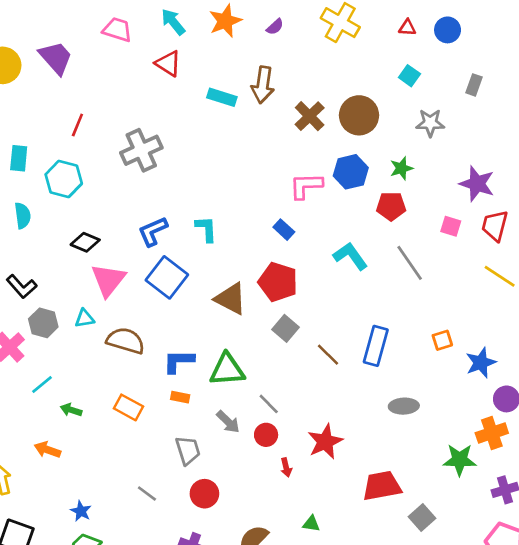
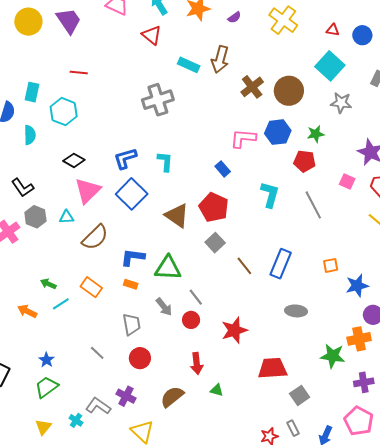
cyan square: (409, 76) -> (330, 66), size x1.8
red line: (77, 125) -> (79, 73), turned 66
gray cross: (141, 150) -> (158, 100), moved
cyan L-shape: (350, 256) -> (270, 195), turned 44
brown semicircle: (126, 341) -> (95, 237), turned 112
cyan line: (42, 384) -> (61, 304), moved
red arrow: (286, 467) -> (197, 363), moved, size x1.5

